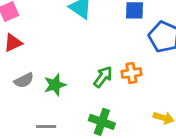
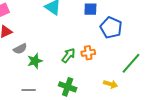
gray semicircle: (24, 80) -> (20, 49), moved

